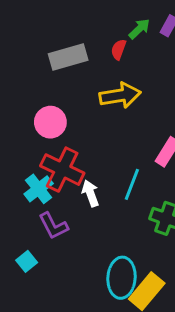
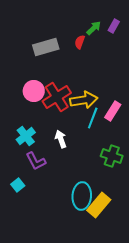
yellow arrow: (120, 95) -> (84, 100), moved
red cross: (62, 170) -> (57, 97), moved, turned 32
cyan line: (132, 184) -> (93, 118), moved

